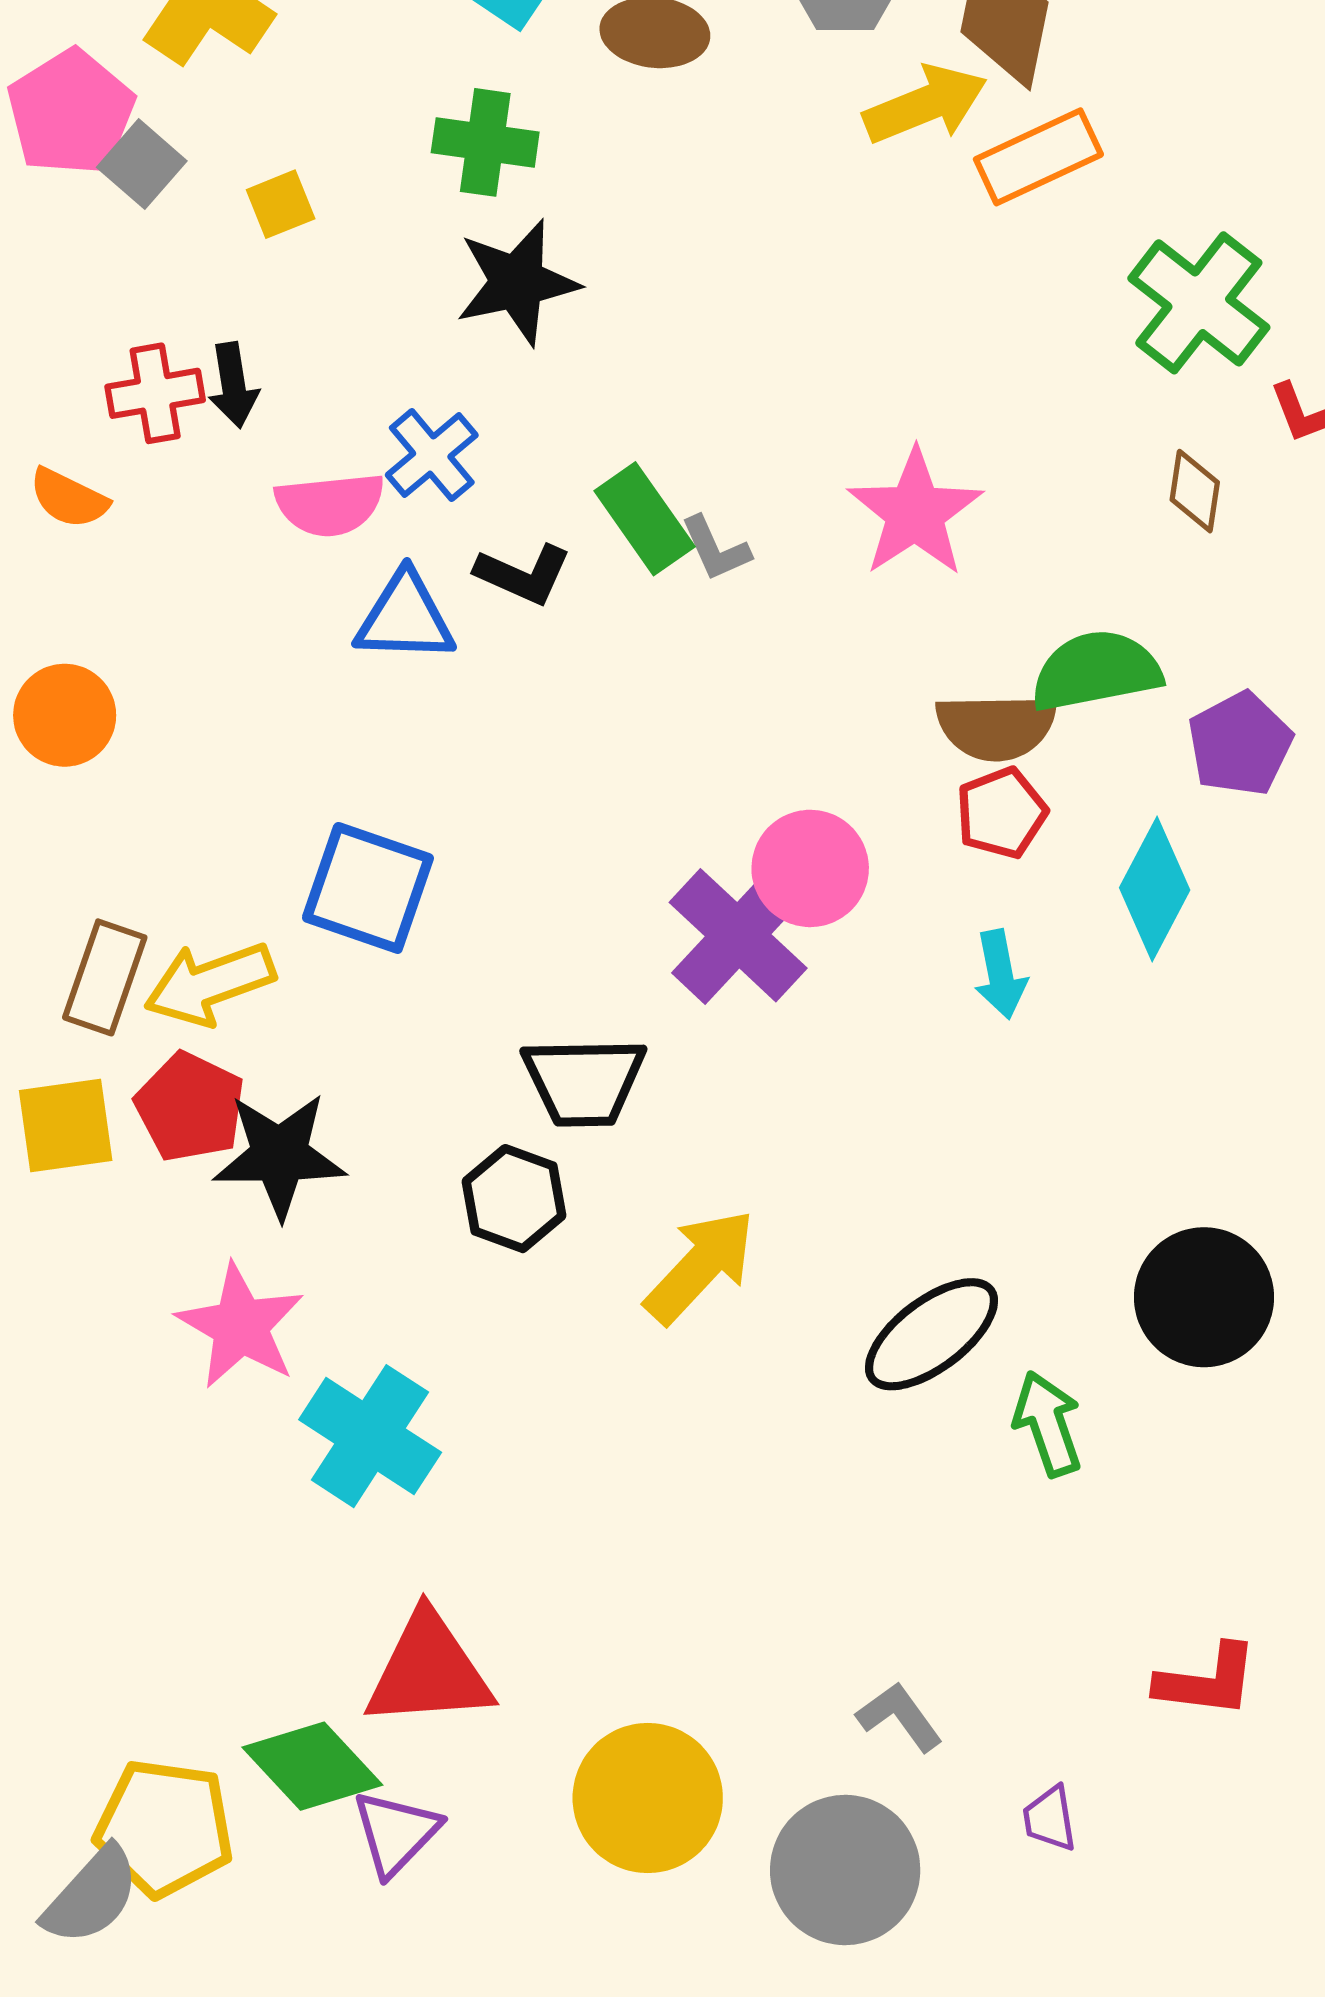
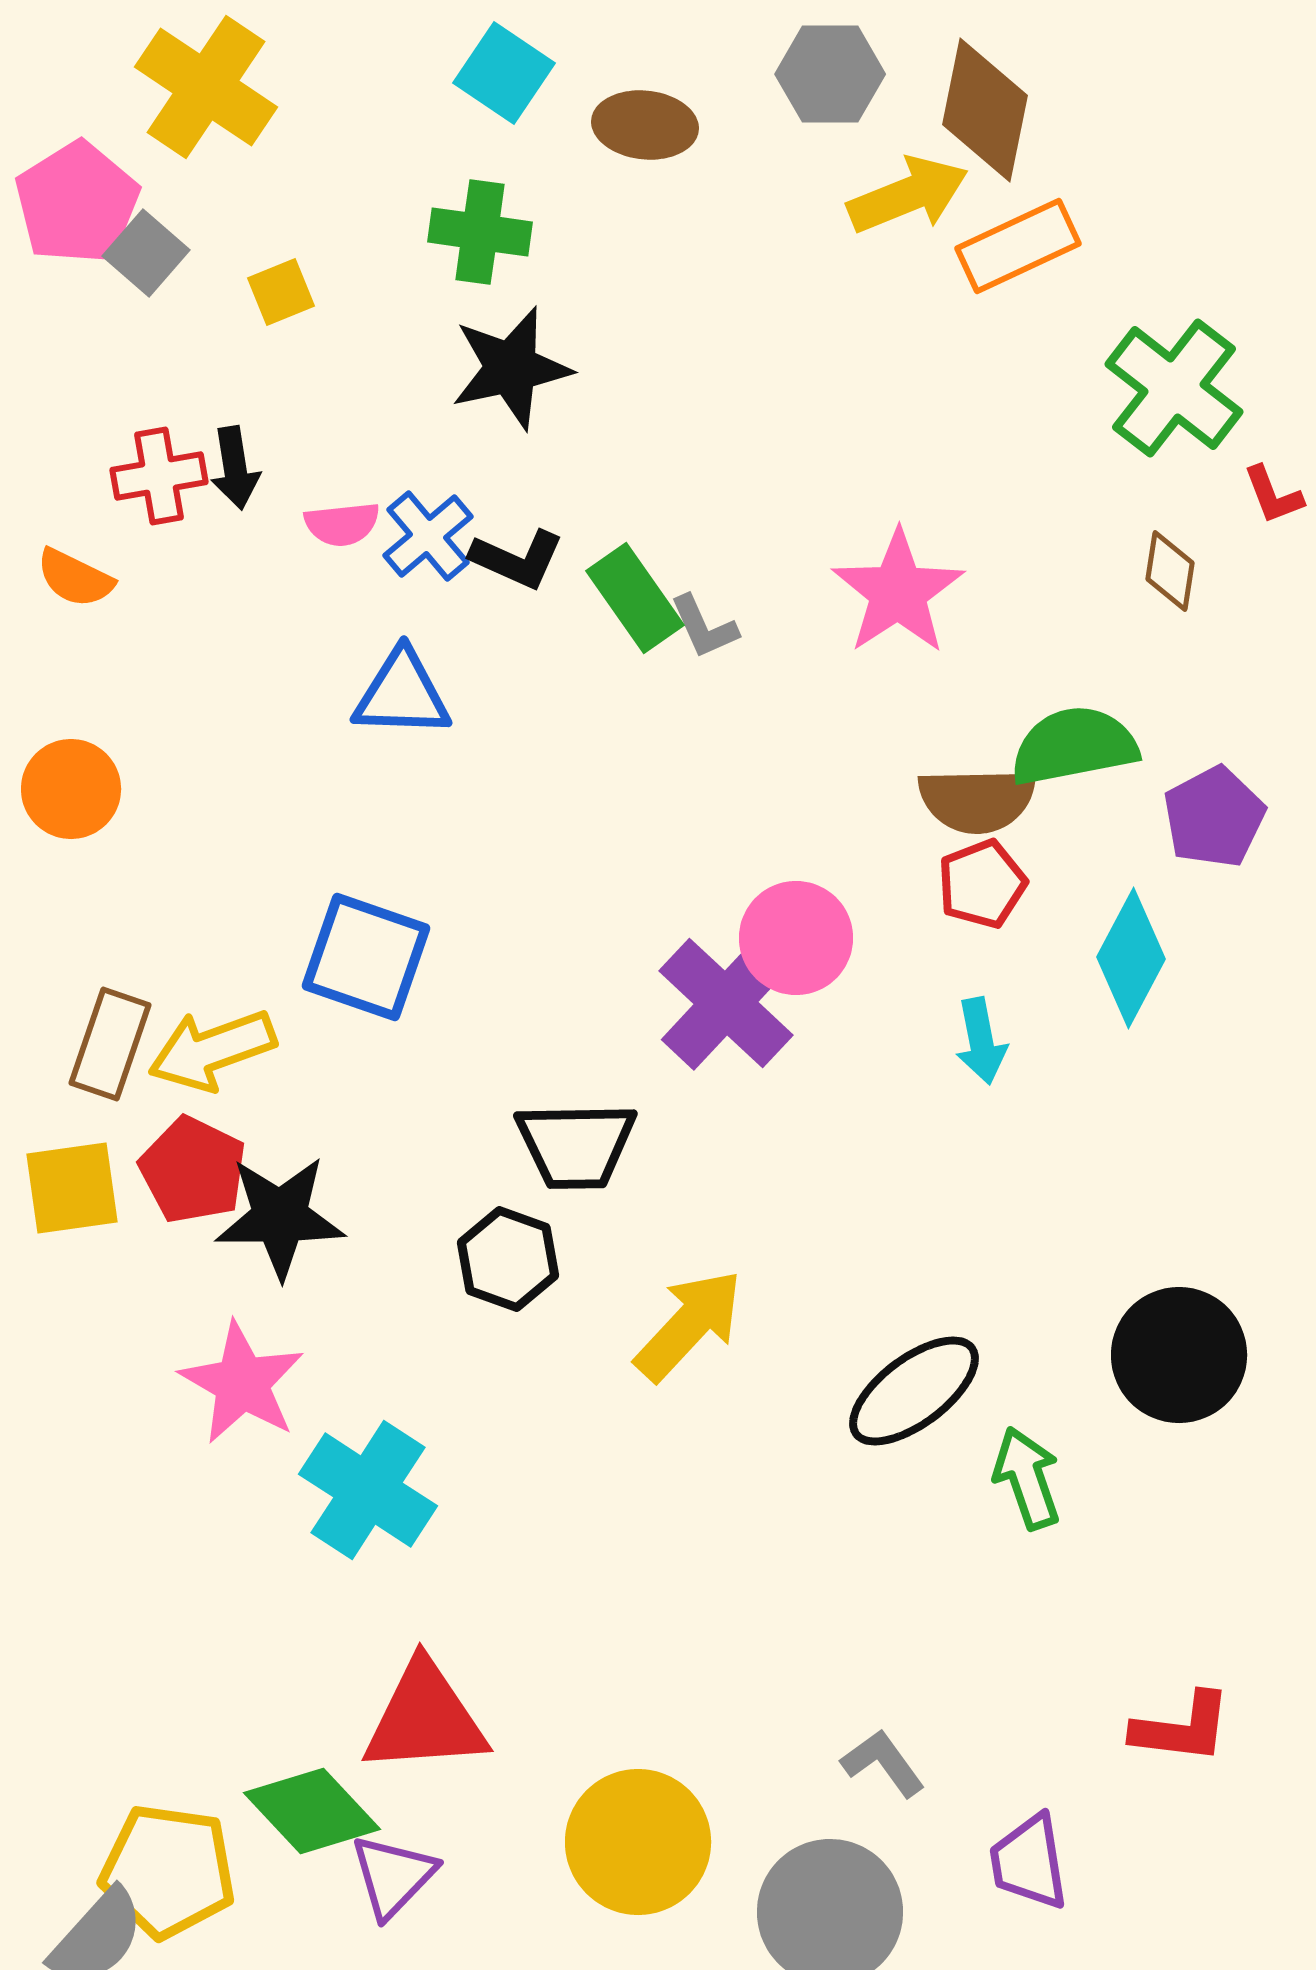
pink semicircle: (330, 504) -> (342, 524), moved, size x0.7
black L-shape: (523, 574) -> (517, 559), moved
purple trapezoid: (1050, 1819) -> (1029, 1862), size x1.5

